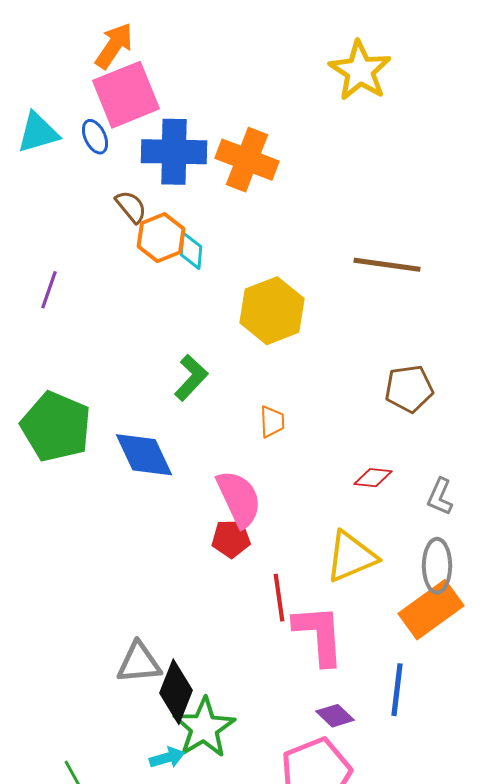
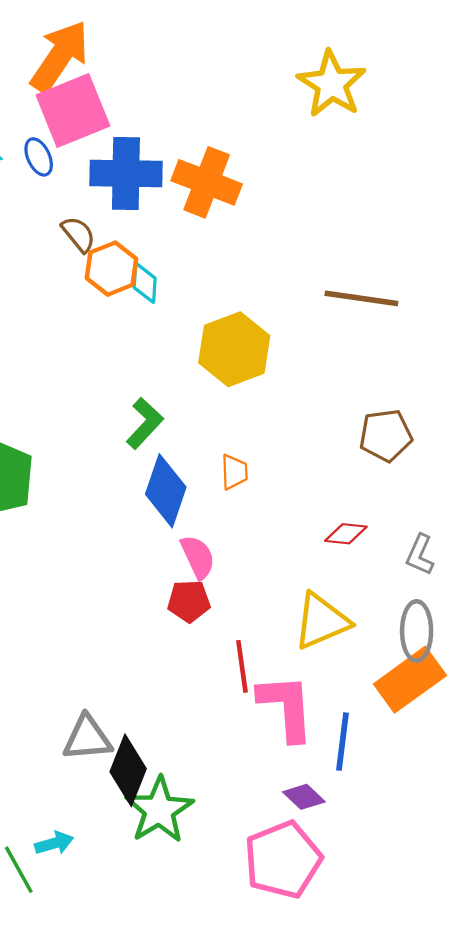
orange arrow: (114, 46) -> (60, 56), size x1.4
blue diamond: (144, 455) -> (166, 491), moved, turned 44
pink semicircle: (239, 499) -> (198, 557), size x0.7
blue line: (397, 690) -> (343, 742), moved
cyan arrow: (167, 758) -> (54, 843), moved

